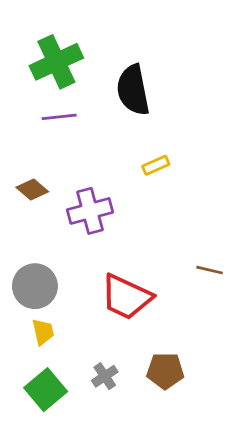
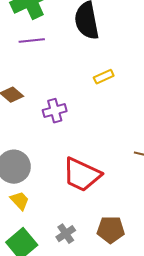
purple cross: (90, 211) -> (55, 111), size x0.7
yellow trapezoid: (43, 332) -> (20, 201), turned -30

